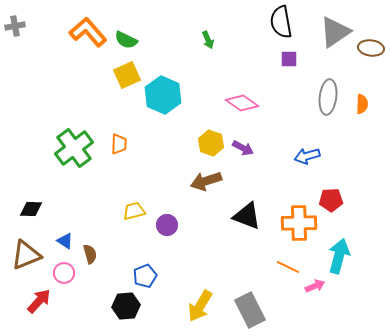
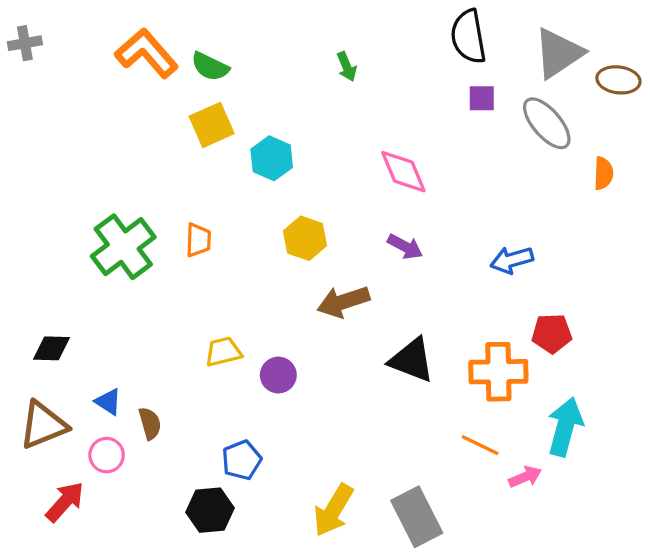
cyan hexagon: (163, 95) -> (272, 158), size x0.7
gray ellipse: (328, 97) -> (547, 123), moved, turned -48
pink diamond: (242, 103) -> (403, 172), turned 32
yellow hexagon: (211, 143) -> (305, 238), moved

